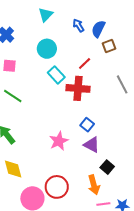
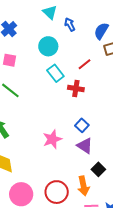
cyan triangle: (46, 15) -> (50, 12), turned -35
blue arrow: (78, 25) -> (70, 24), moved
red cross: (78, 88) -> (76, 89), size x0.7
red circle: (57, 187) -> (57, 192), moved

